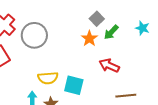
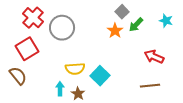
red arrow: (109, 65) -> (154, 57), moved
cyan square: (74, 85) -> (100, 76), turned 30

